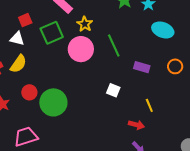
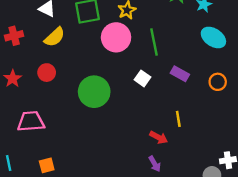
yellow semicircle: (18, 64) -> (55, 37), moved
white square: (113, 90) -> (143, 78), moved
green circle: (53, 102) -> (94, 92), moved

